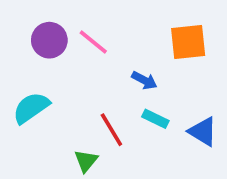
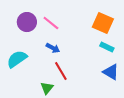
orange square: (188, 42) -> (103, 23), turned 30
blue arrow: (144, 80) -> (53, 48), moved
cyan rectangle: (155, 119) -> (107, 47), moved

